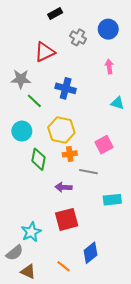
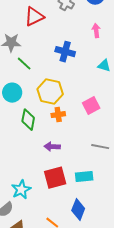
blue cross: (66, 88) -> (65, 52), moved
gray line: (88, 172) -> (100, 147), moved
cyan rectangle: (112, 200) -> (84, 177), moved
blue diamond: (90, 253) -> (78, 210), turned -30

